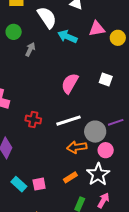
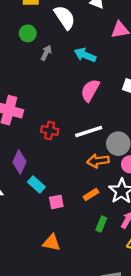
cyan arrow: (67, 37) -> (85, 55), moved
cyan rectangle: (19, 184) -> (36, 185), moved

